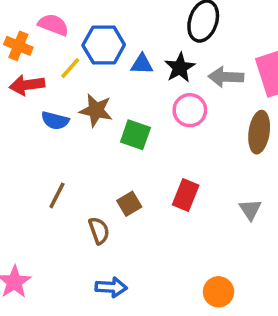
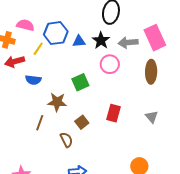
brown star: (96, 110) -> (57, 102), moved
green square: (135, 135) -> (80, 82), turned -36

